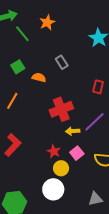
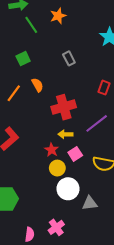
orange semicircle: (39, 78) -> (37, 85), moved, turned 40
yellow arrow: (73, 131) -> (65, 134), moved
white circle: (53, 189) -> (68, 189), moved

